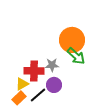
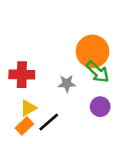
red cross: (34, 71) -> (22, 75), moved
purple circle: (54, 85) -> (100, 107), moved

